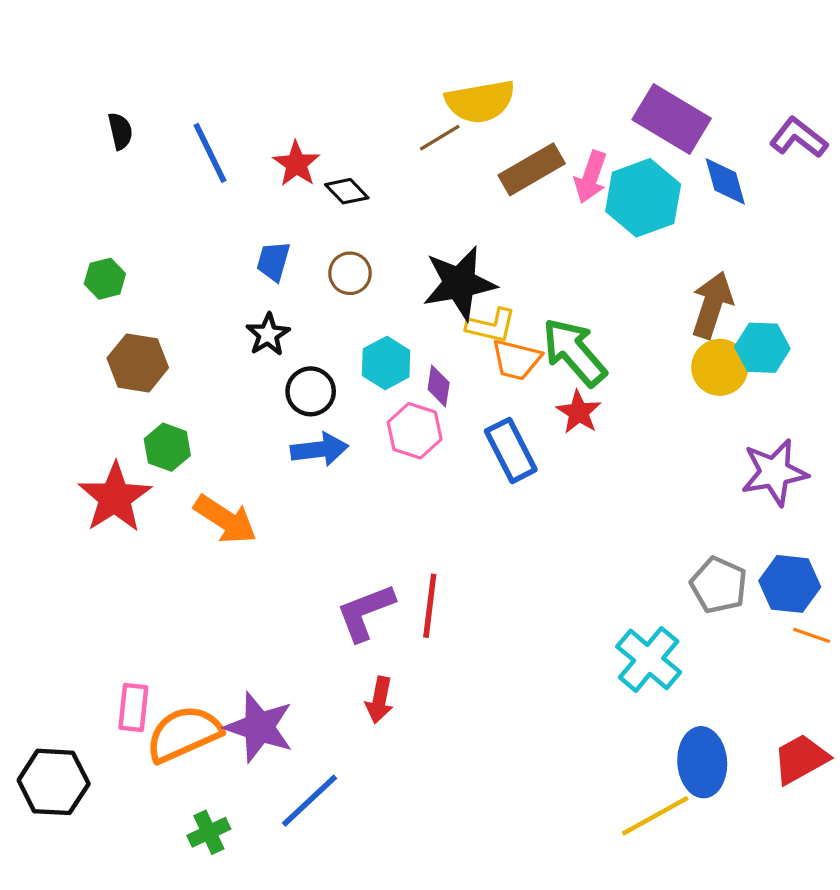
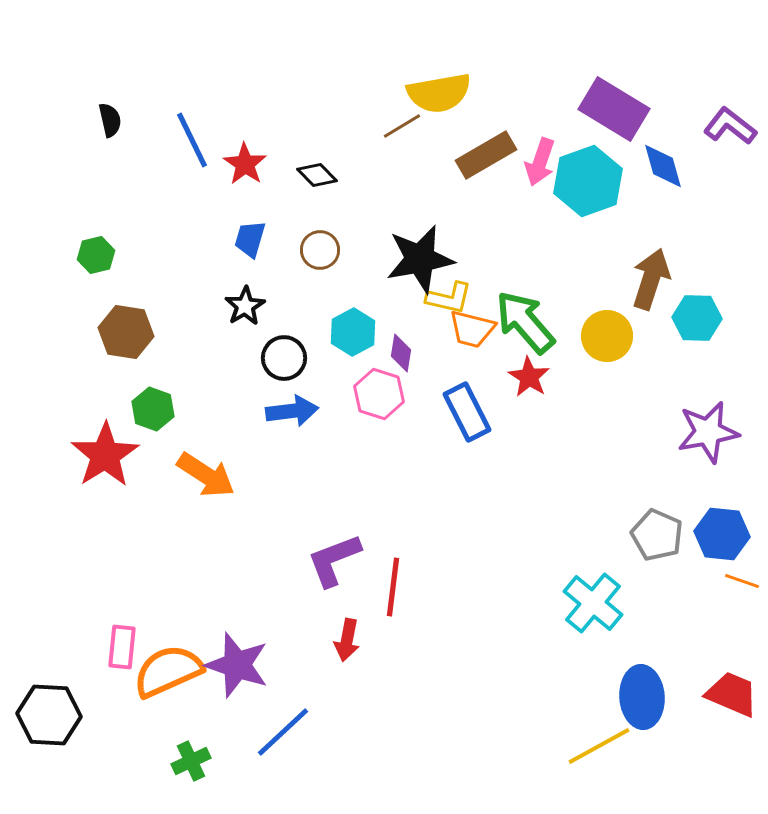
red star: (296, 164) -> (245, 164), moved
yellow circle: (720, 367) -> (607, 336), moved
red line: (430, 606) -> (393, 587), moved
red trapezoid: (801, 759) -> (732, 694), turned 52

